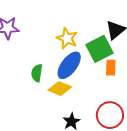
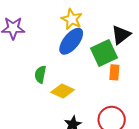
yellow star: (67, 38) -> (72, 19), moved
blue ellipse: (69, 65) -> (71, 41), moved

